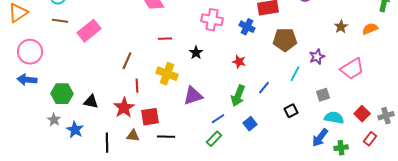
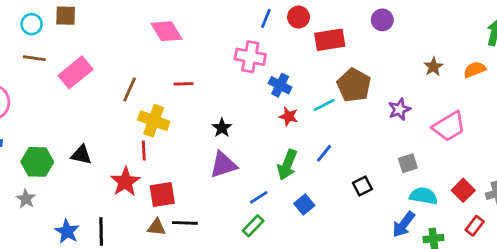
blue cross: (247, 27) -> (280, 85), moved
brown pentagon: (285, 40) -> (354, 85), turned 30
black star: (196, 53) -> (222, 128), moved
brown line: (127, 61) -> (130, 89), moved
yellow cross: (167, 74) -> (154, 121), moved
cyan line: (295, 74) -> (324, 105), moved, turned 35
black triangle: (91, 102) -> (81, 155), moved
blue star: (75, 130) -> (67, 231), moved
brown triangle: (133, 136) -> (157, 227), moved

